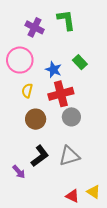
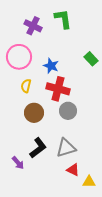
green rectangle: (80, 62) -> (91, 59), moved
red cross: (61, 94) -> (58, 89), turned 30
yellow triangle: (94, 192) -> (89, 182), turned -32
red triangle: (72, 196) -> (73, 170), moved

